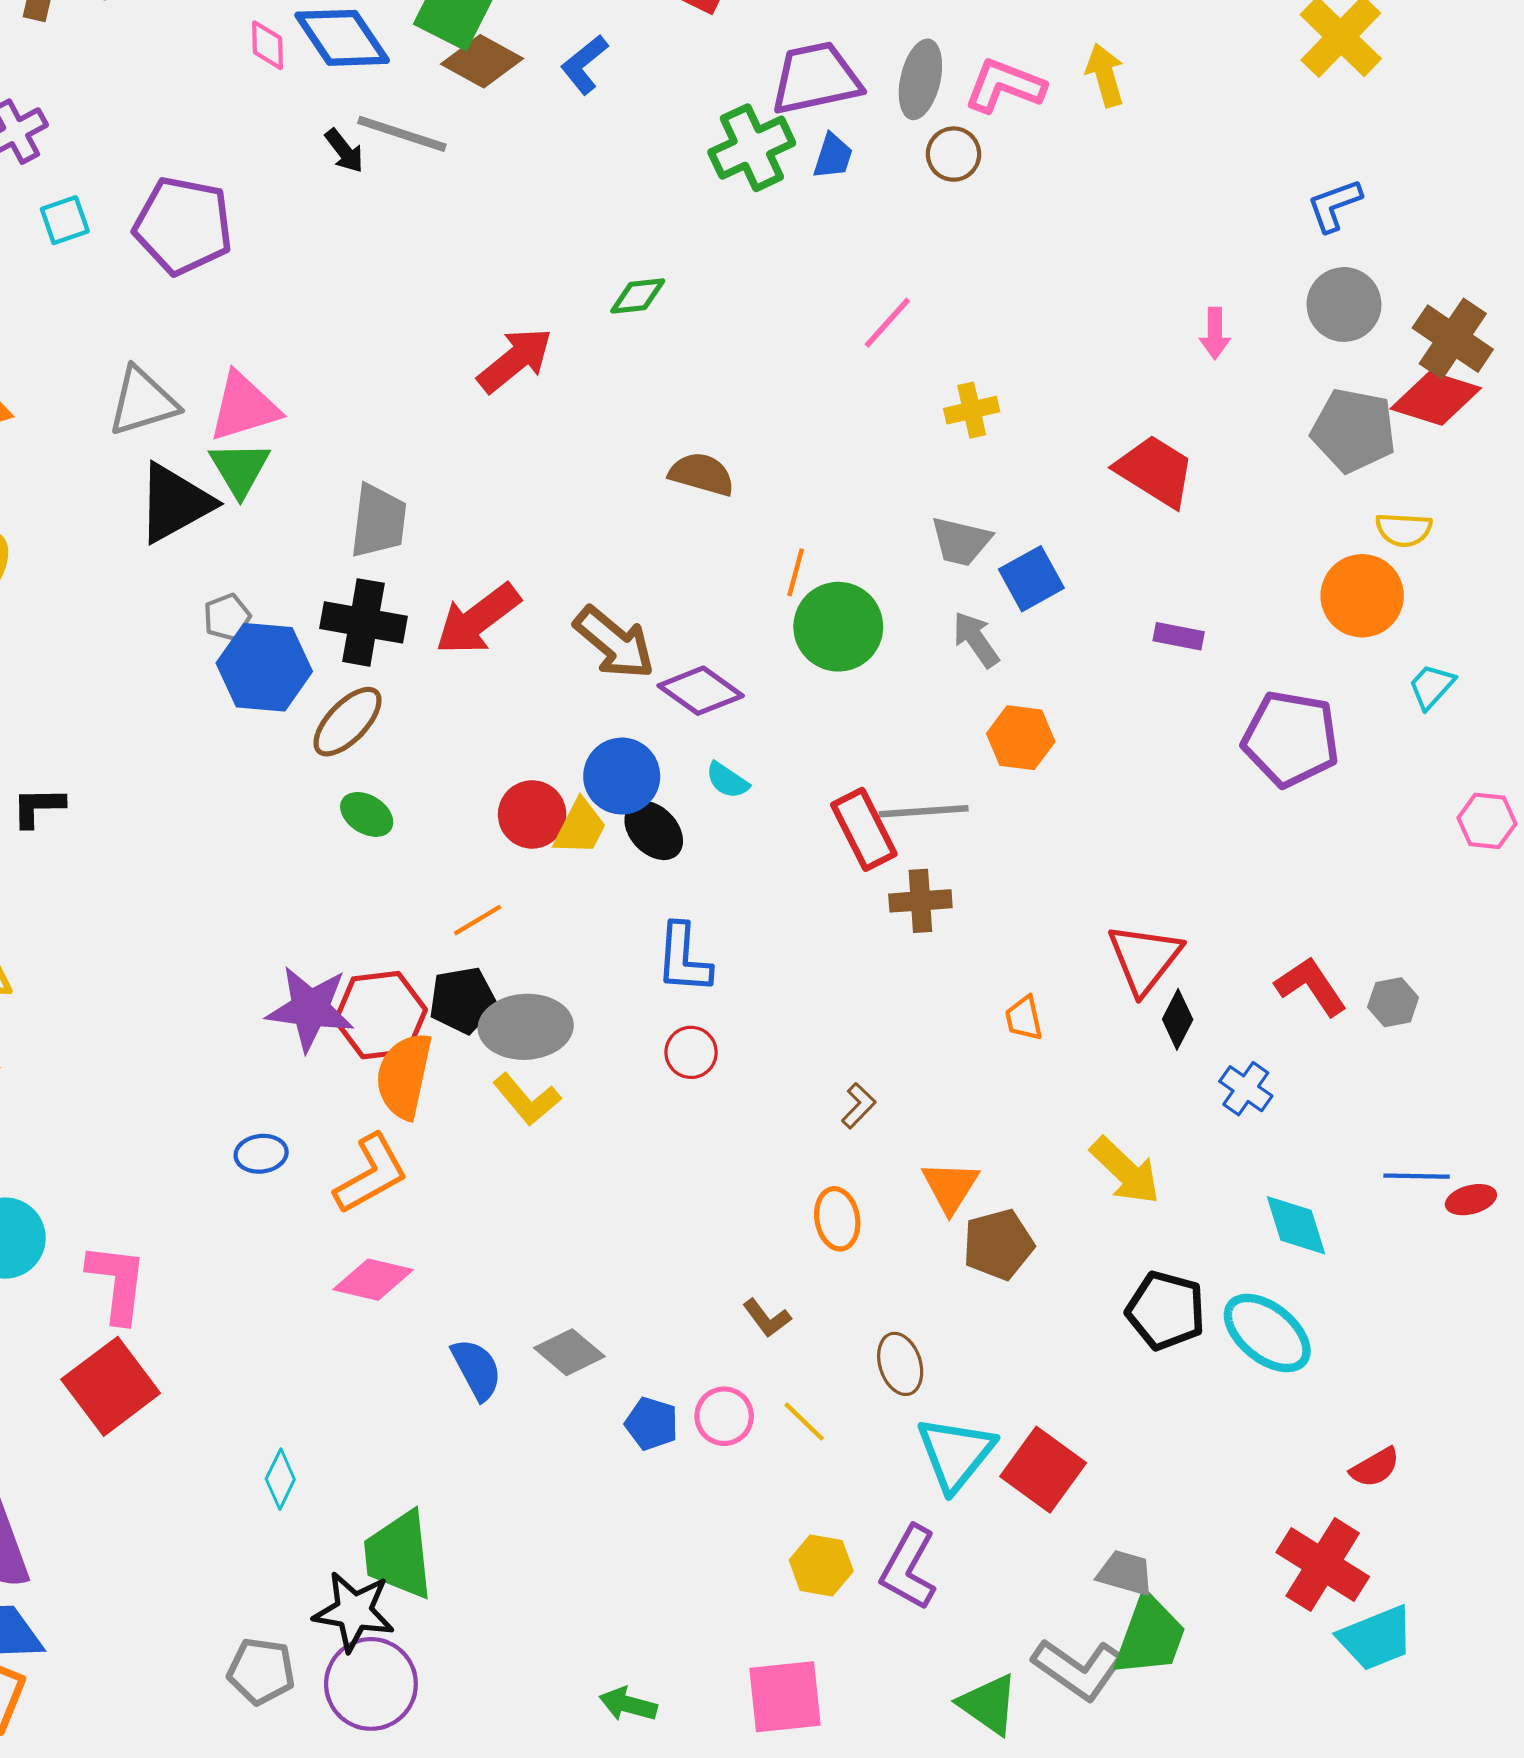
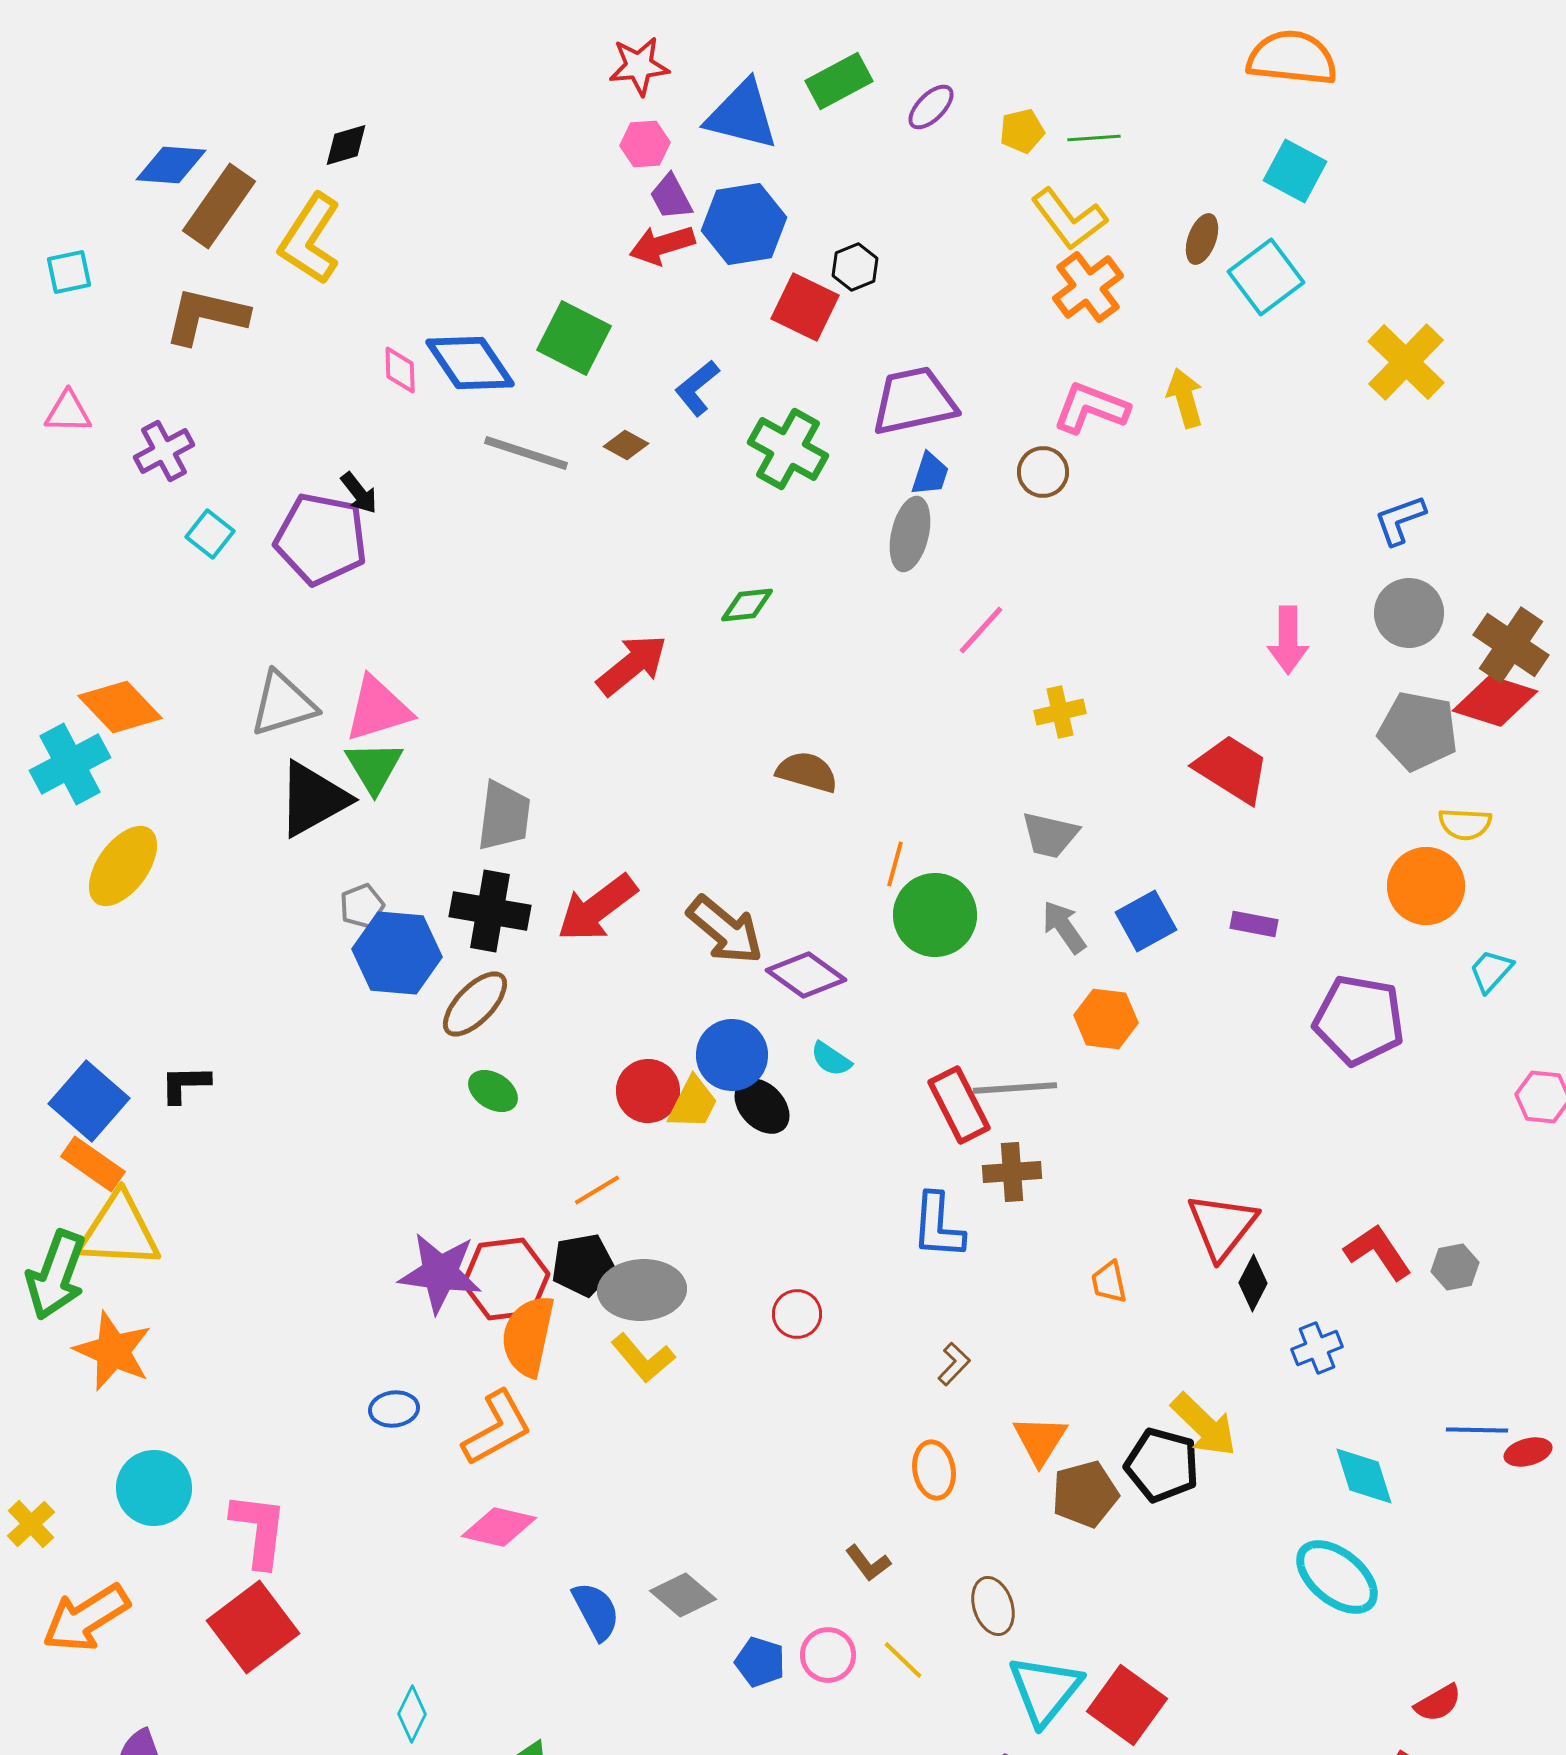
brown diamond: (482, 61) -> (626, 445), moved, size x0.6
gray ellipse: (920, 79) -> (910, 534), moved
green cross: (752, 148) -> (788, 449), moved, turned -36
black arrow: (344, 151) -> (359, 493), moved
cyan square: (65, 220) -> (210, 534), turned -33
pink arrow: (1215, 333) -> (1288, 640), size x1.4
blue square: (1031, 579) -> (1146, 921), moved
blue L-shape: (684, 958) -> (938, 1226), moved
blue cross: (1246, 1089) -> (1317, 1348), turned 33
black pentagon: (1166, 1311) -> (1162, 1465), moved

